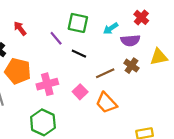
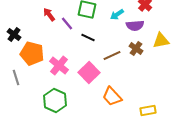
red arrow: (20, 28) -> (49, 14), moved
pink cross: (47, 84) -> (59, 66), turned -36
pink square: (80, 92) -> (89, 72), size x1.5
orange trapezoid: (106, 103) -> (112, 96), moved

